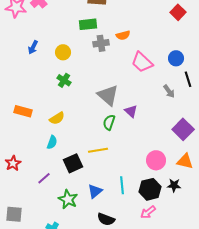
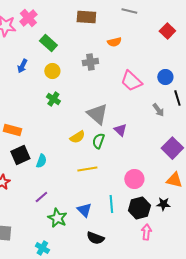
green rectangle: (88, 24) -> (48, 43), moved, turned 48
orange semicircle: (123, 35) -> (114, 42), moved
yellow semicircle: (57, 118) -> (77, 137), moved
pink circle: (156, 160) -> (134, 179), moved
black square: (73, 163) -> (20, 155), moved
purple line: (44, 178) -> (41, 197), moved
blue triangle: (95, 191) -> (84, 210), turned -35
pink arrow: (148, 212) -> (146, 232), moved, turned 133

